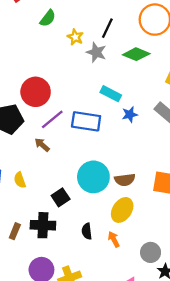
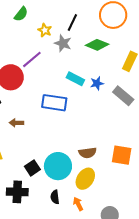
blue star: (130, 114) -> (97, 83), moved
purple line: (52, 119) -> (32, 59), moved
brown arrow: (42, 145) -> (16, 123), turned -40
cyan circle: (93, 177) -> (58, 166), moved

